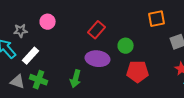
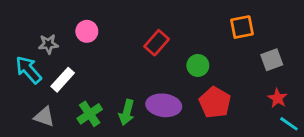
purple ellipse: (98, 59) -> (164, 105), moved
red pentagon: (138, 72) -> (215, 102), turned 30
green cross: (39, 80) -> (90, 114), moved, turned 36

